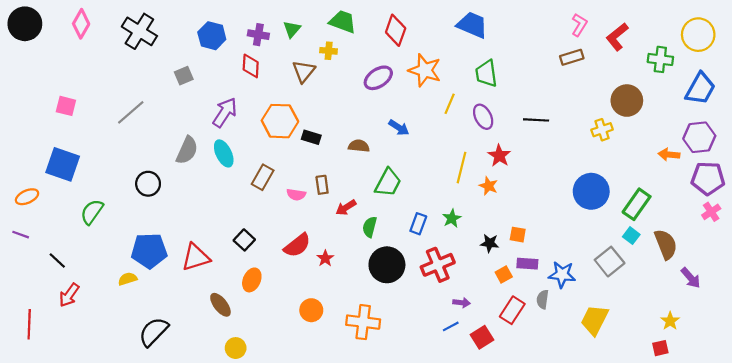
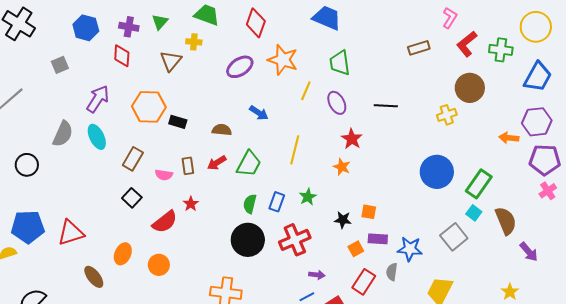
pink L-shape: (579, 25) -> (450, 18), moved
red L-shape: (617, 37) -> (467, 44), moved
yellow line: (461, 168) -> (295, 150), moved
red arrow: (346, 208) -> (217, 163), moved
green semicircle: (370, 227) -> (250, 204), moved
black square: (244, 240) -> (132, 198), moved
red star: (325, 258) -> (191, 204), moved
orange circle: (311, 310) -> (159, 265), moved

